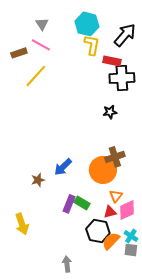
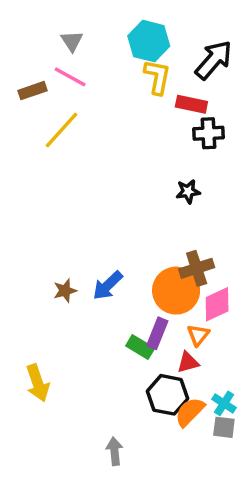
black cross: (122, 78) -> (209, 133), size x0.7
brown star: (38, 180) -> (65, 291), moved
purple rectangle: (69, 204) -> (157, 333), moved
pink diamond: (127, 210) -> (217, 304), moved

